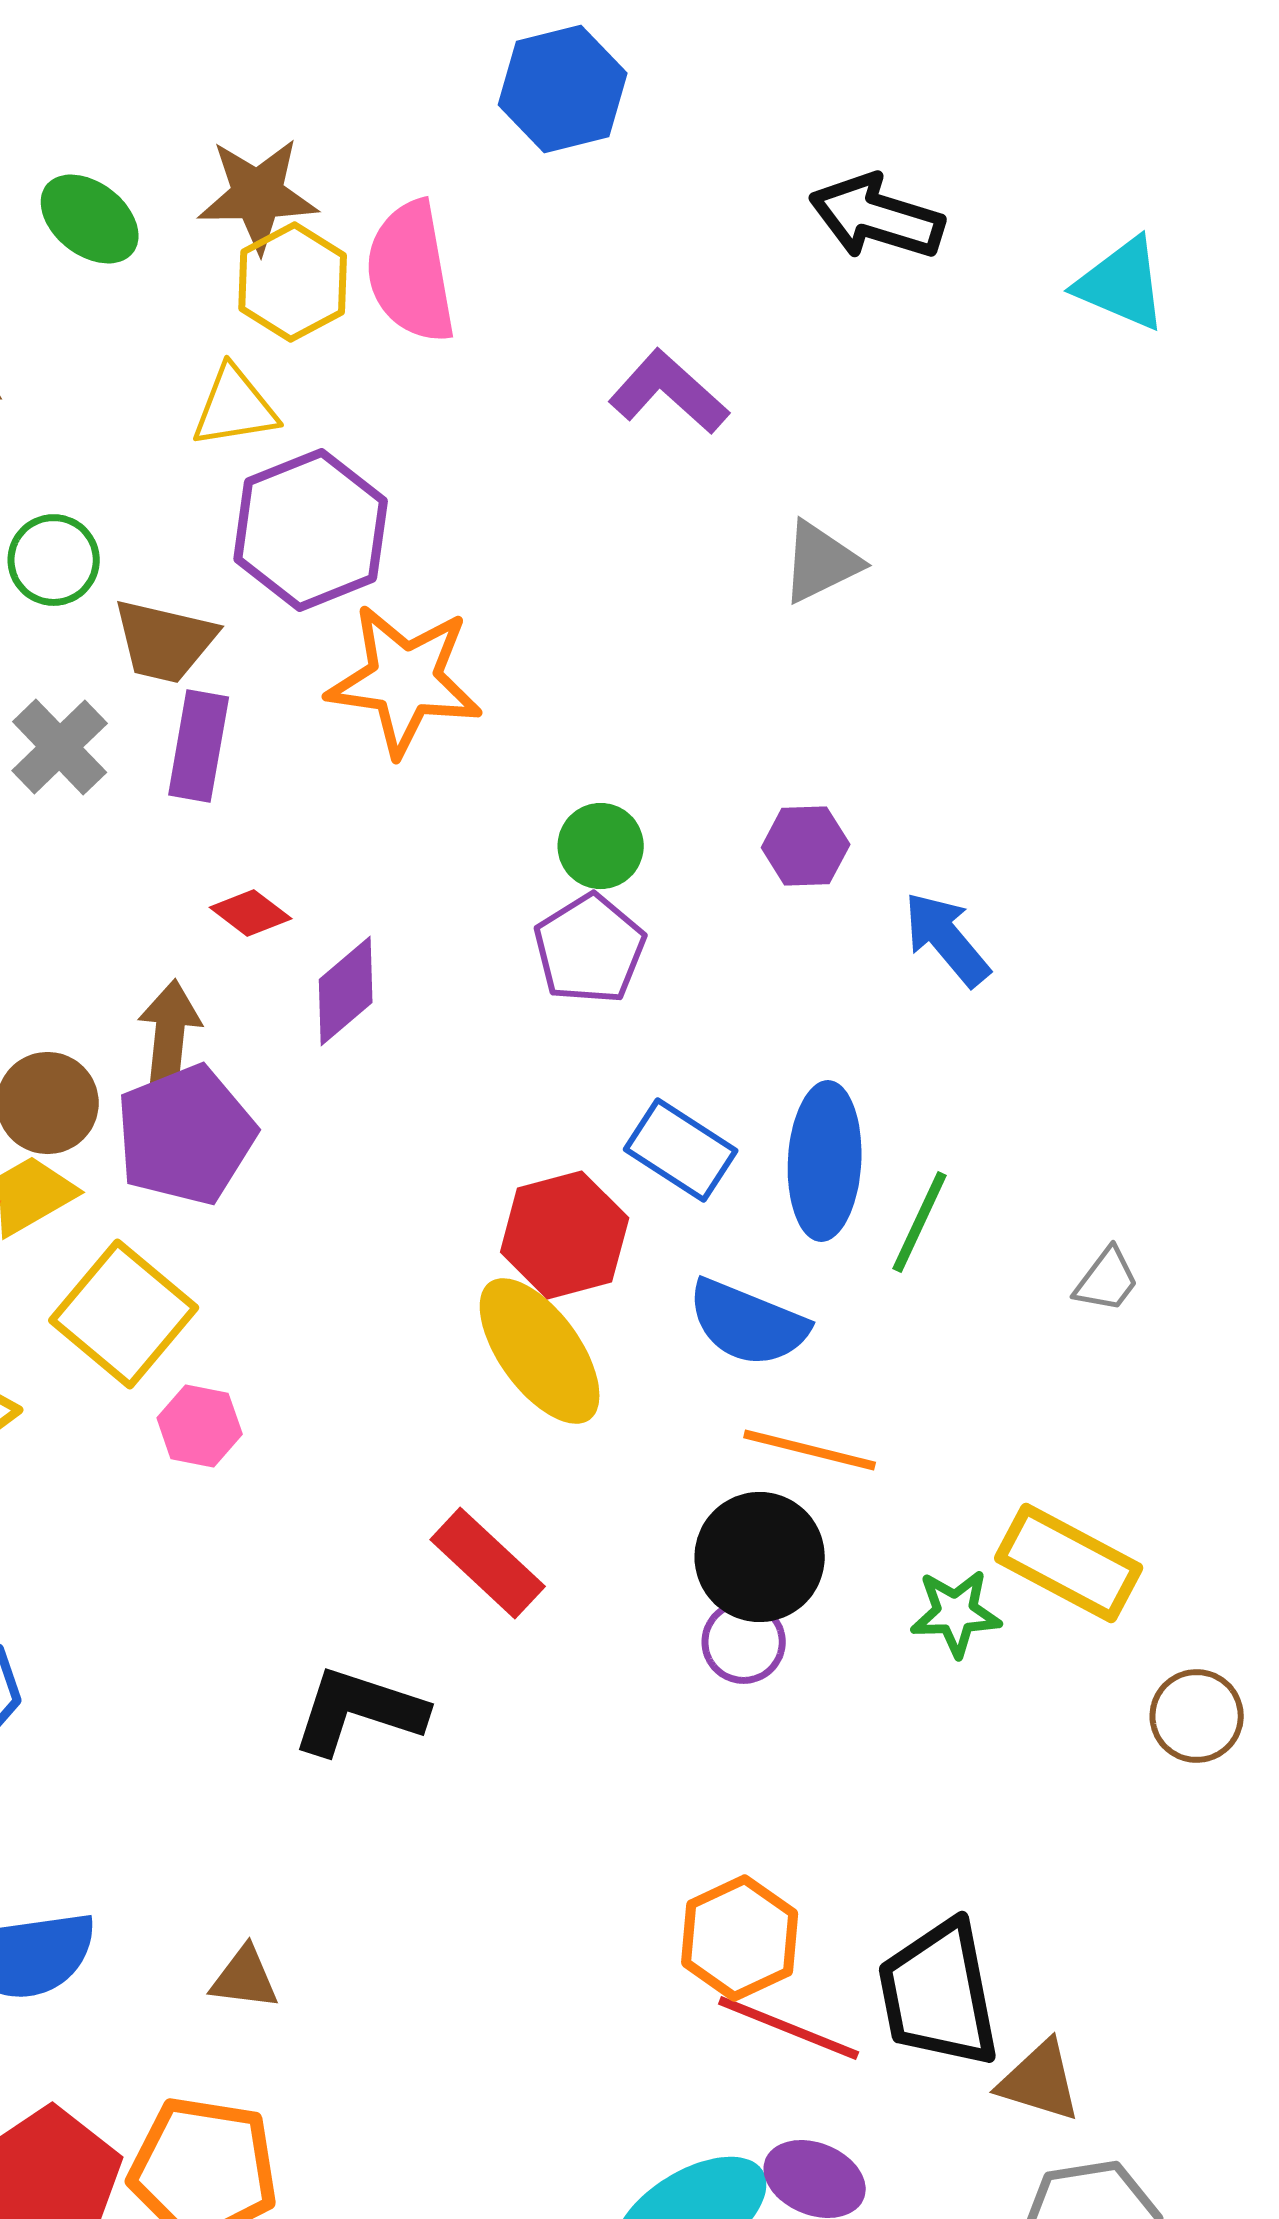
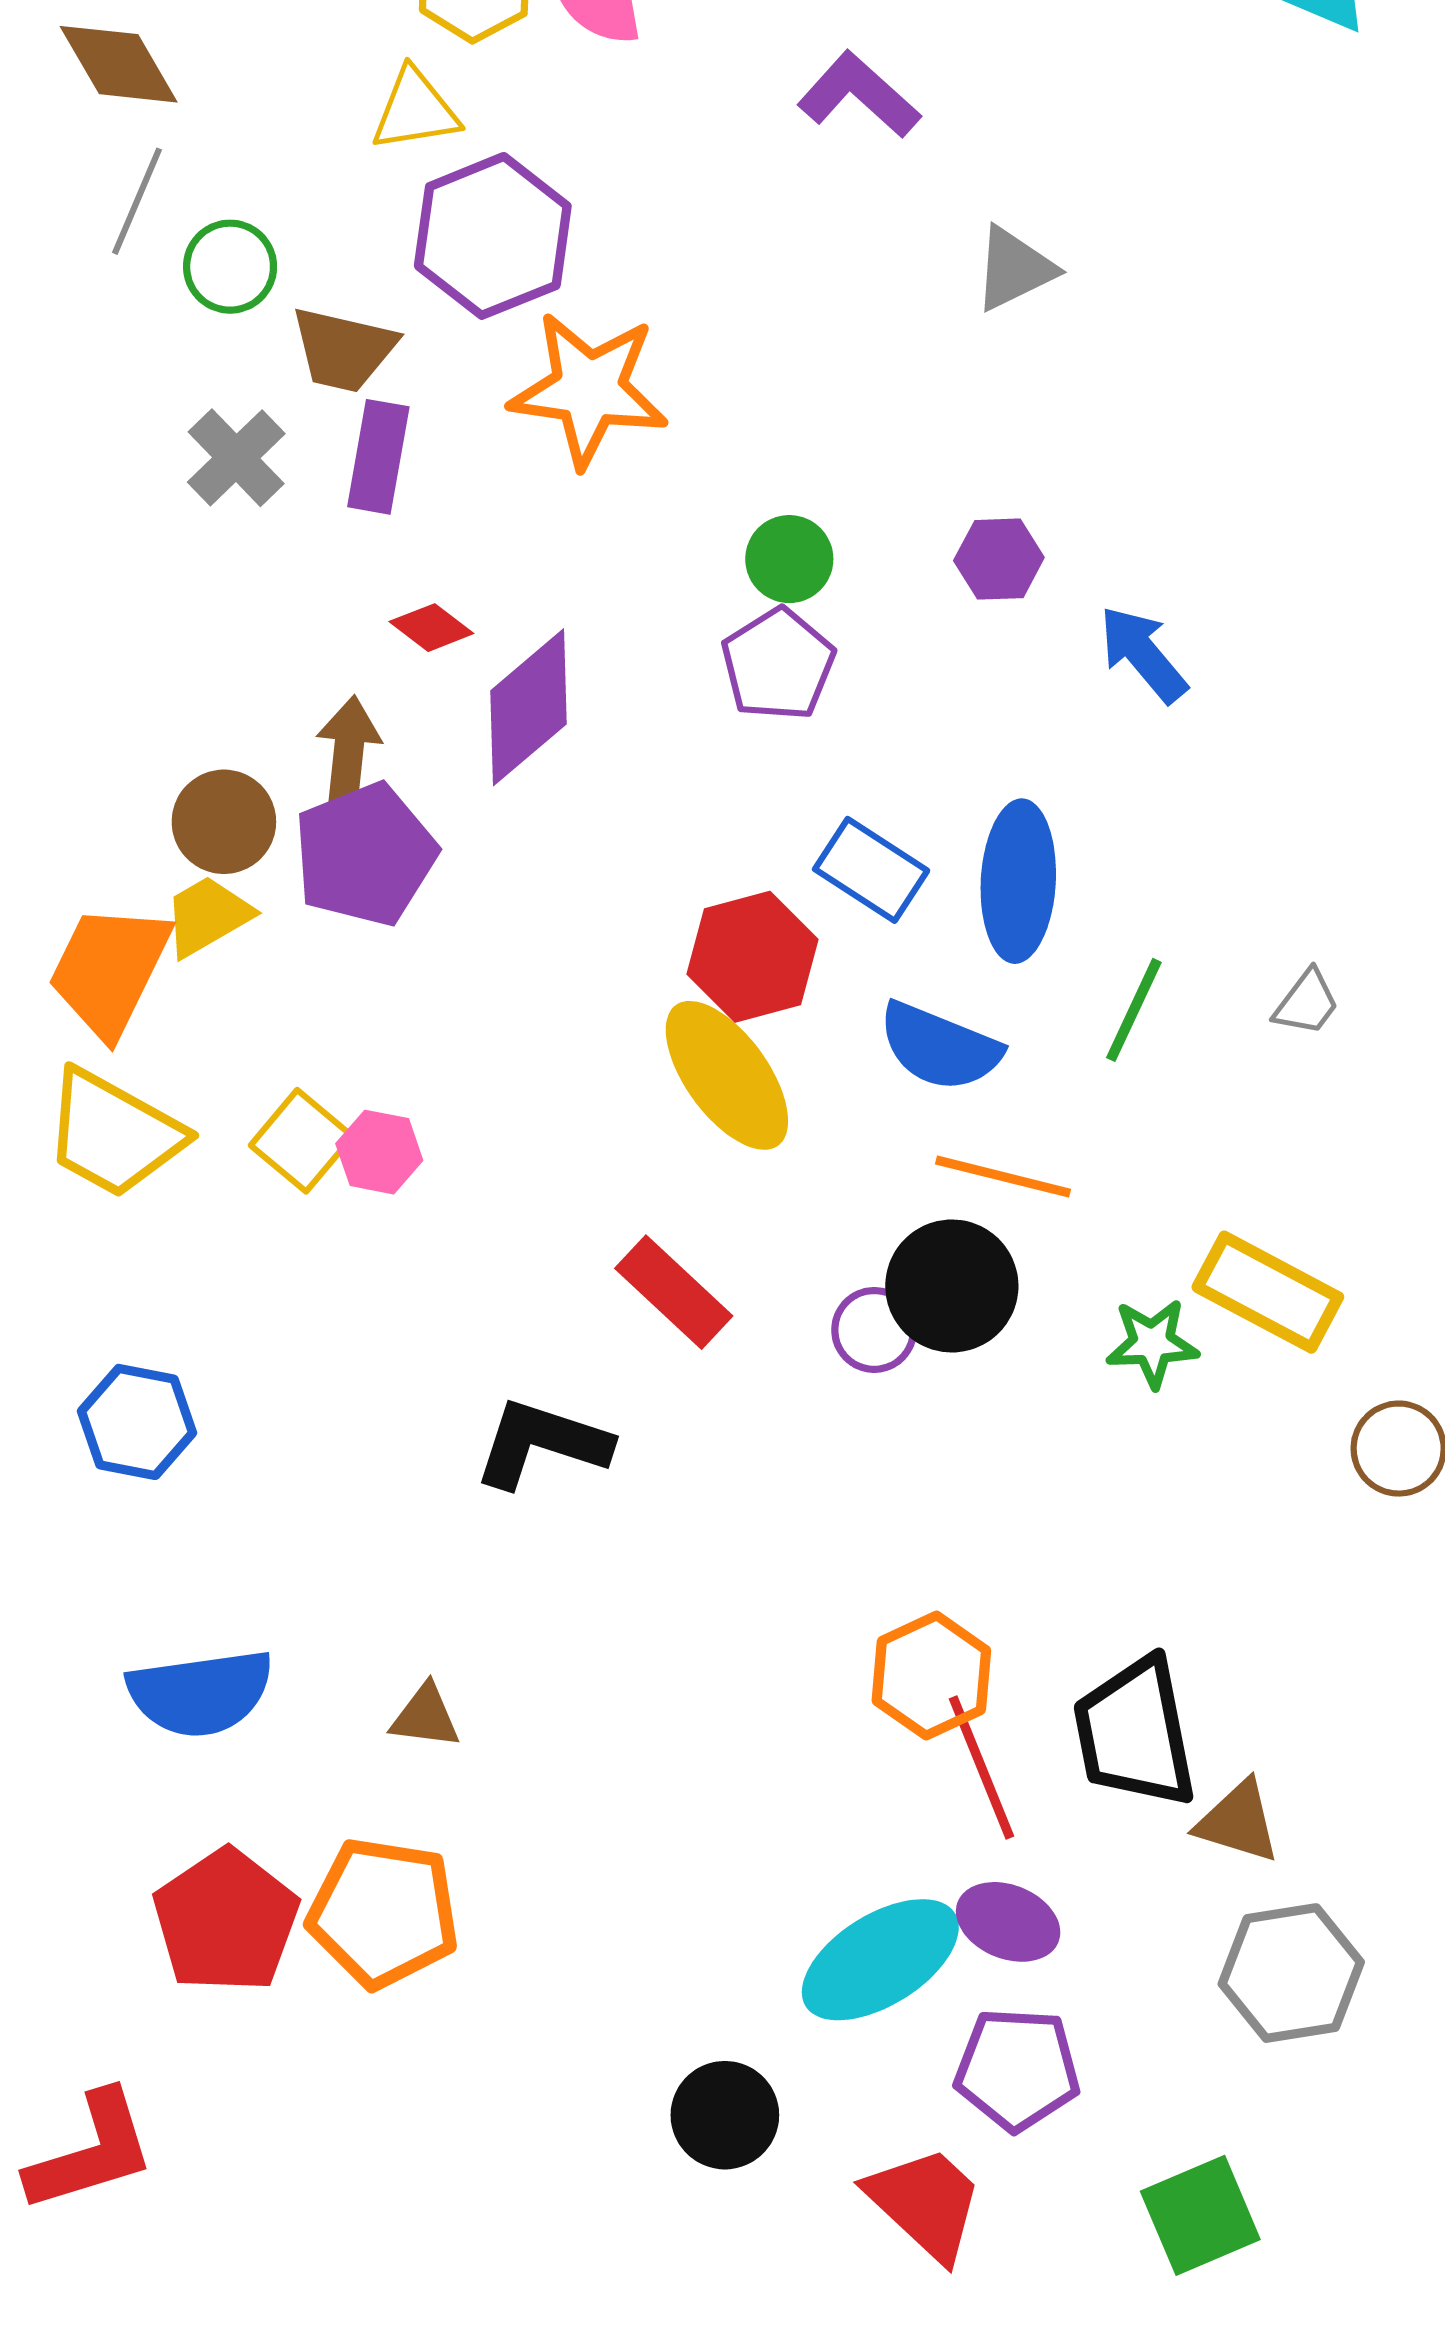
purple diamond: (346, 991) -> (529, 707), size x1.4
green line: (920, 1222) -> (1134, 1010), moved
yellow square: (124, 1314) -> (302, 1141), moved, size x0.7
purple circle: (744, 1642) -> (874, 1330), moved
red line: (789, 2028) -> (982, 1768), turned 46

